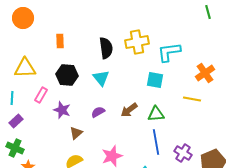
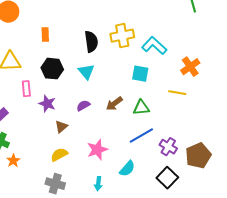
cyan L-shape: (169, 52) -> (154, 46), turned 50
pink rectangle: (41, 95) -> (26, 89), turned -35
blue line: (156, 142) -> (141, 136), turned 70

